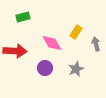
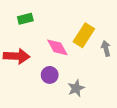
yellow rectangle: (76, 32) -> (84, 35), size x1.5
gray star: (76, 69) -> (76, 88), moved

